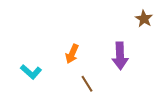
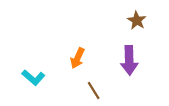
brown star: (144, 19) -> (137, 20), moved

